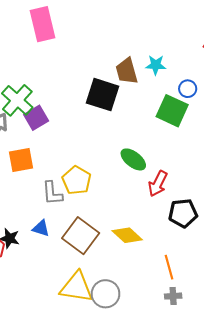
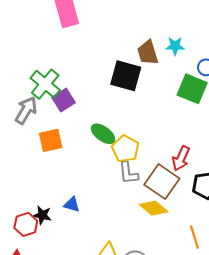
green ellipse: (133, 159) -> (103, 134), moved
yellow pentagon: (77, 180) -> (125, 149), moved
gray L-shape: (52, 193) -> (128, 173), moved
brown square: (81, 236) -> (162, 182), moved

